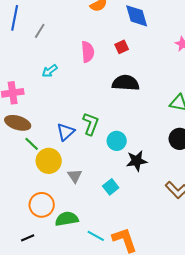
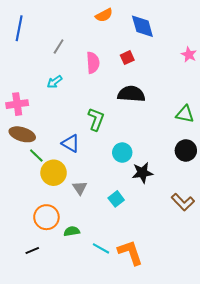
gray line: (40, 31) -> (59, 46), moved
green L-shape: (91, 124) -> (96, 119), moved
blue triangle: (66, 132) -> (71, 143), turned -48
green semicircle: (67, 219) -> (72, 231), size x0.7

